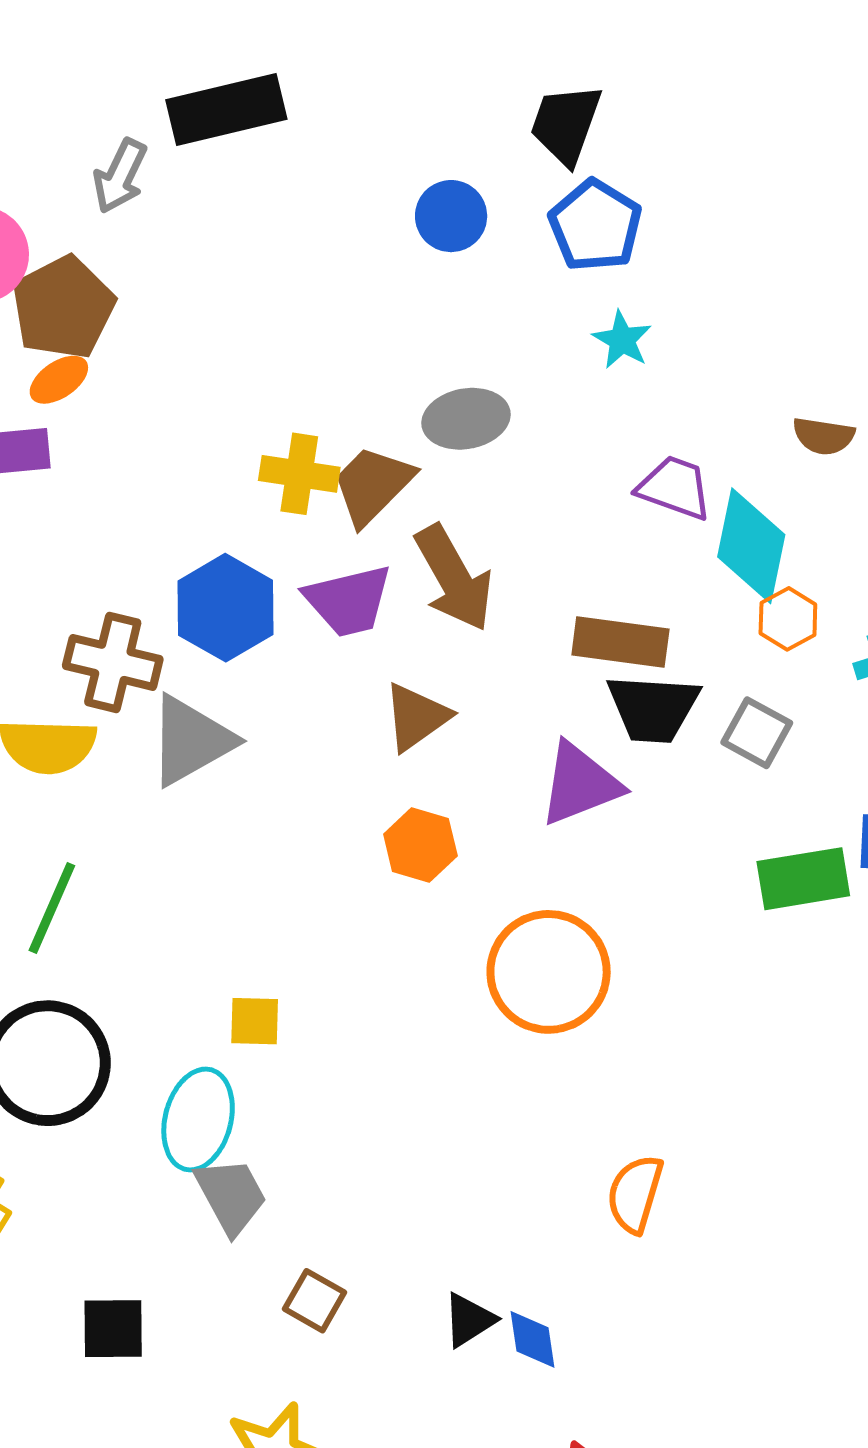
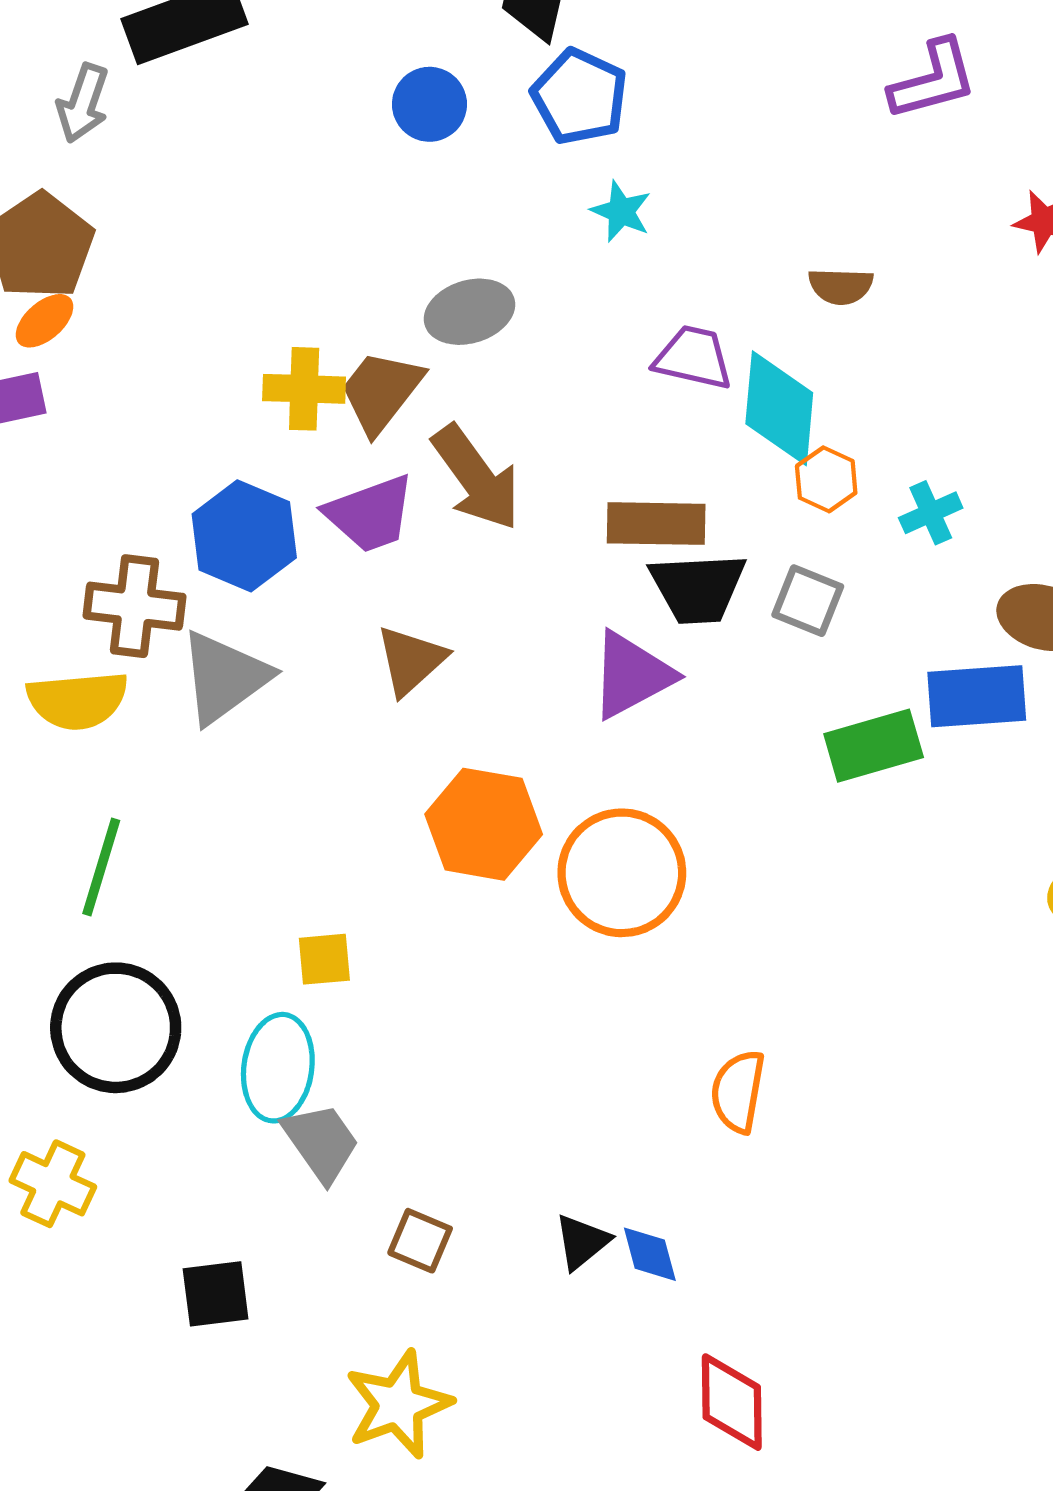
brown triangle: (416, 717) -> (411, 660), moved
orange hexagon: (420, 845) -> (484, 824), moved, size x1.5

